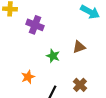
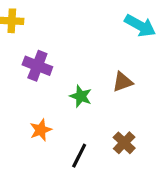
purple cross: (35, 25) -> (37, 66), moved

